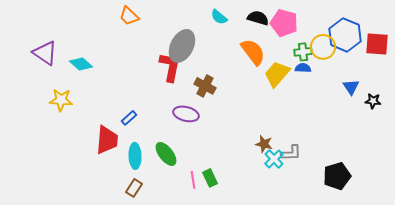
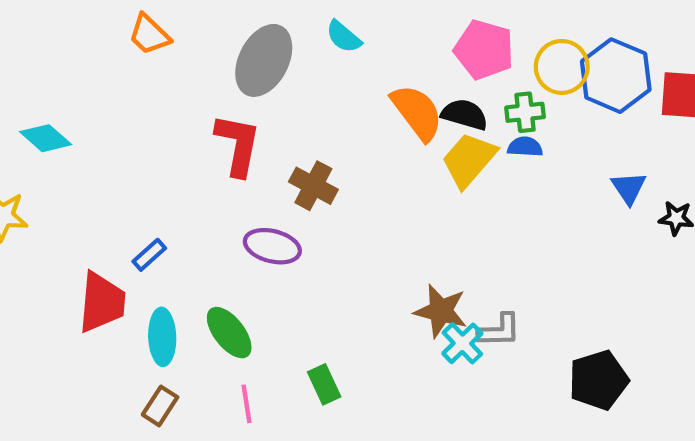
black semicircle: (258, 18) -> (465, 114), moved
gray ellipse: (182, 46) -> (264, 60), moved
yellow circle: (323, 47) -> (562, 67), moved
brown star: (264, 144) -> (441, 311), size x1.4
pink line: (193, 180) -> (246, 404), moved

